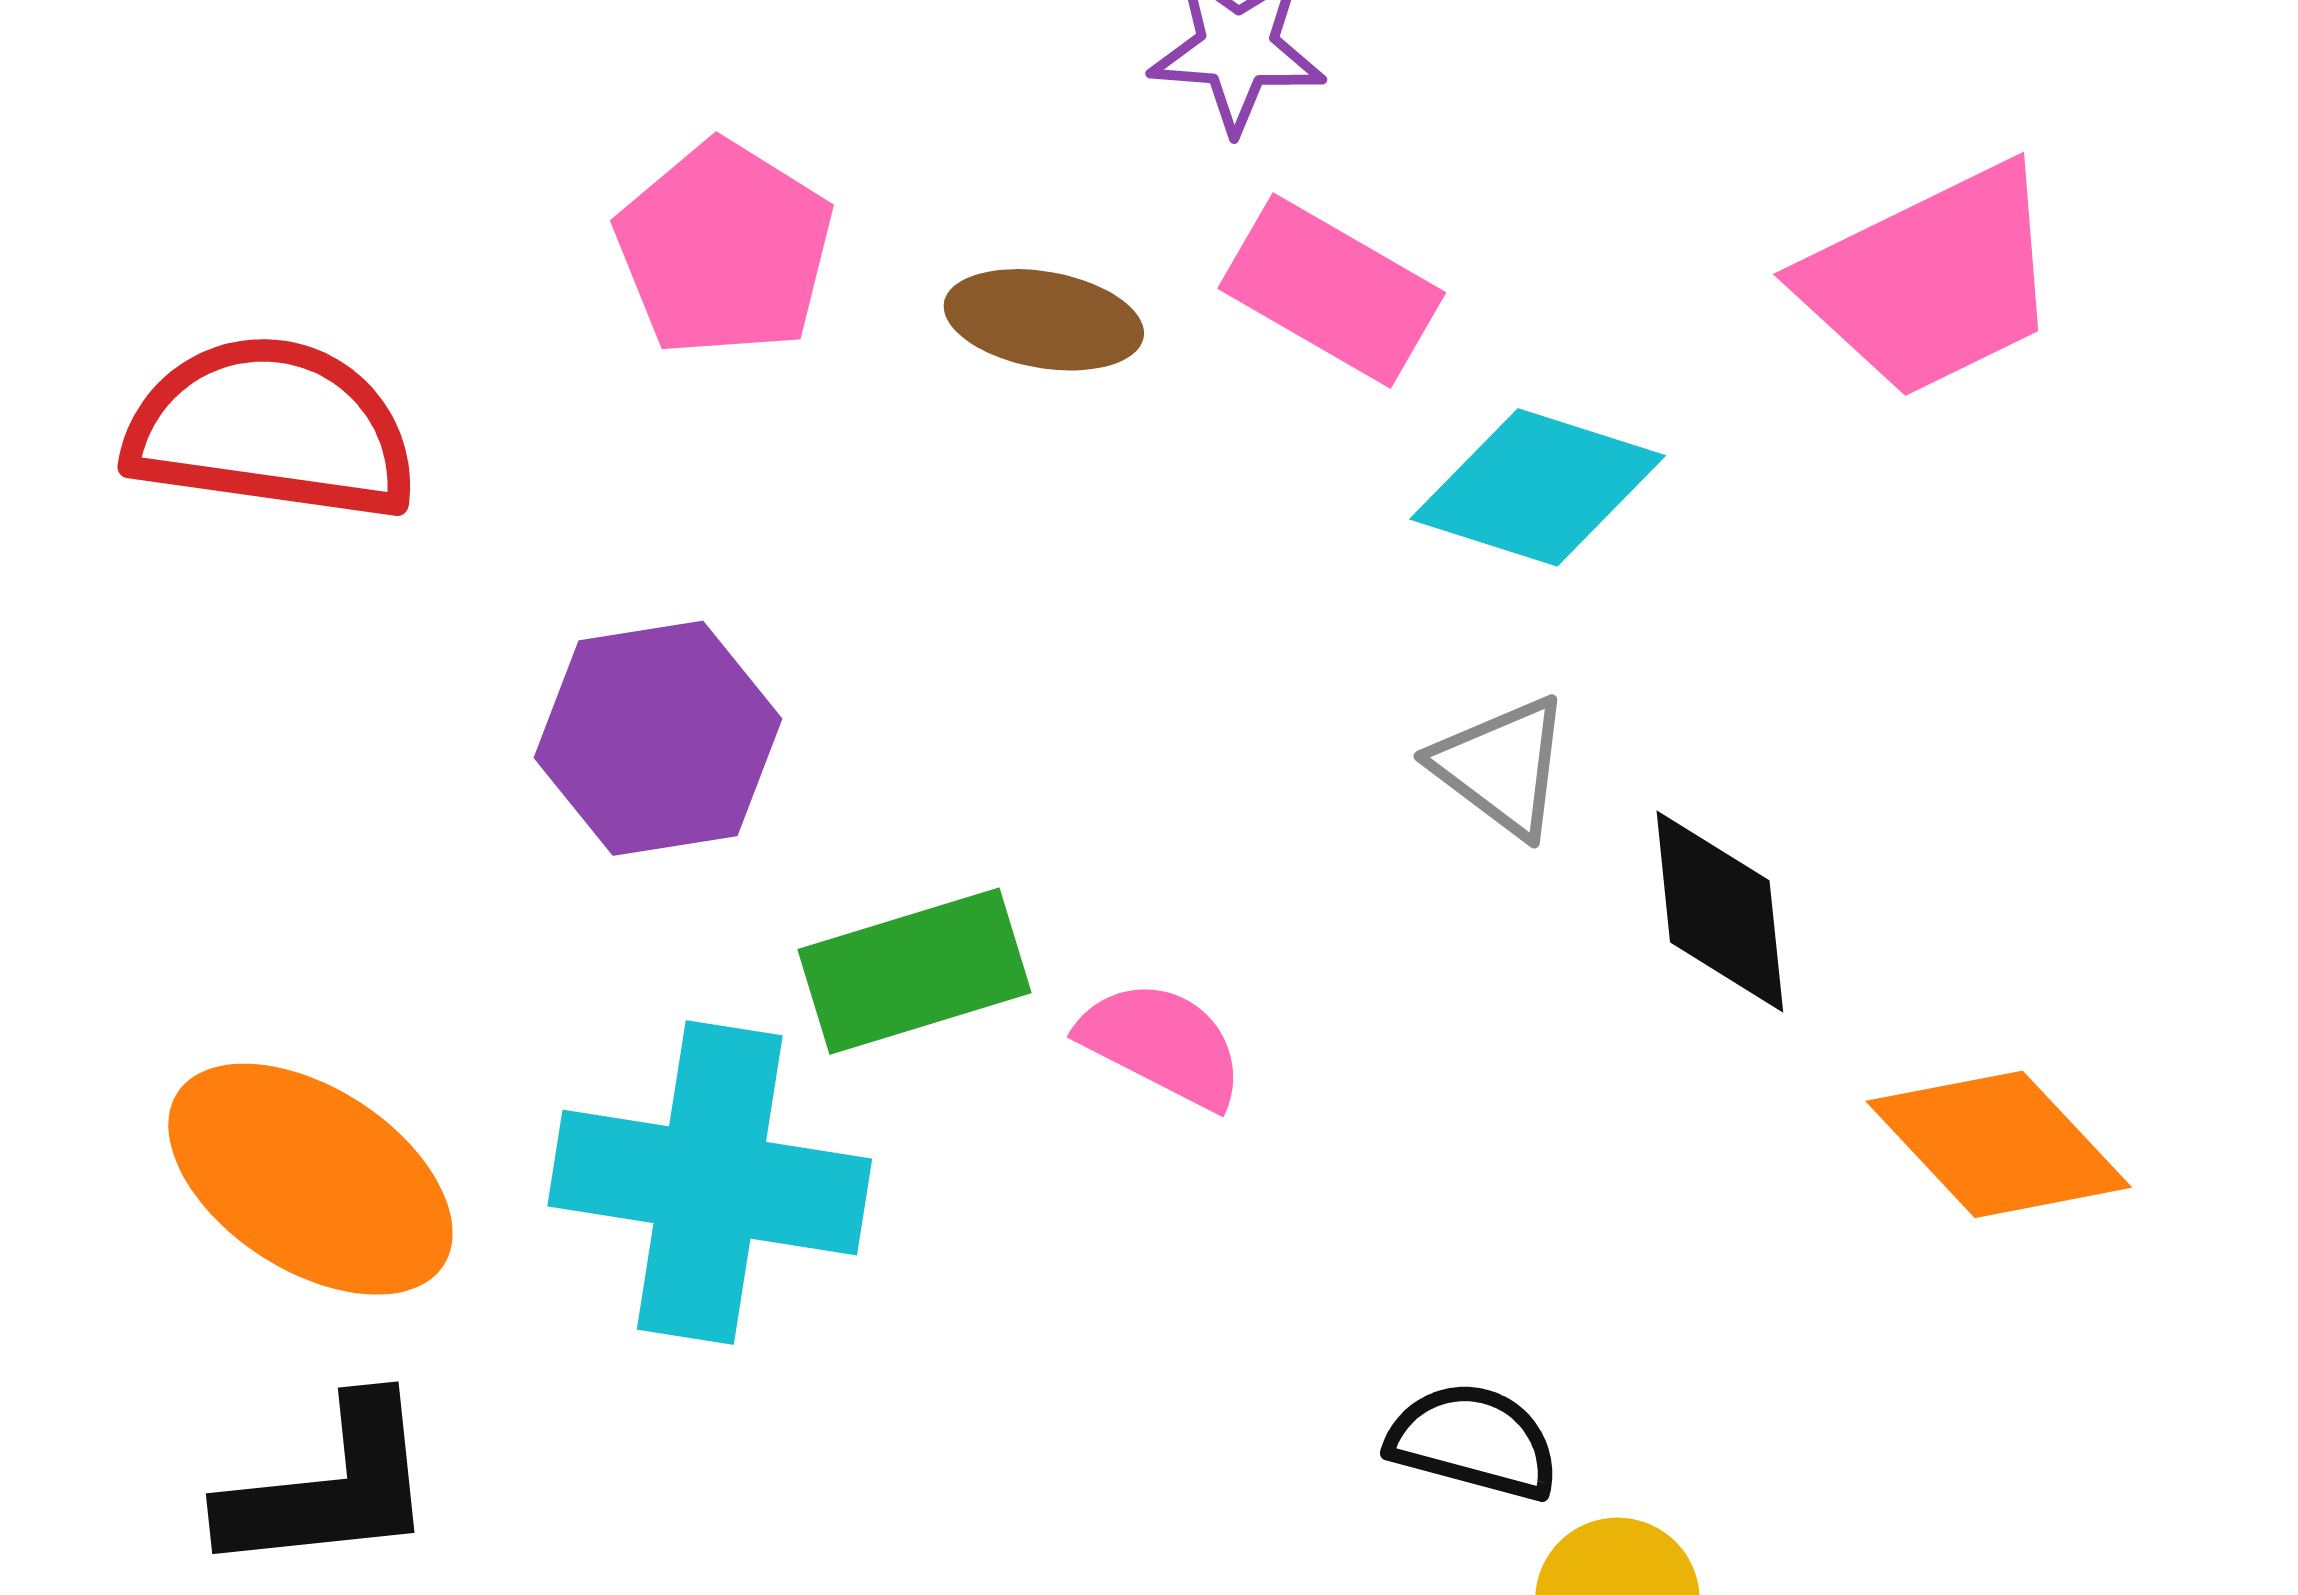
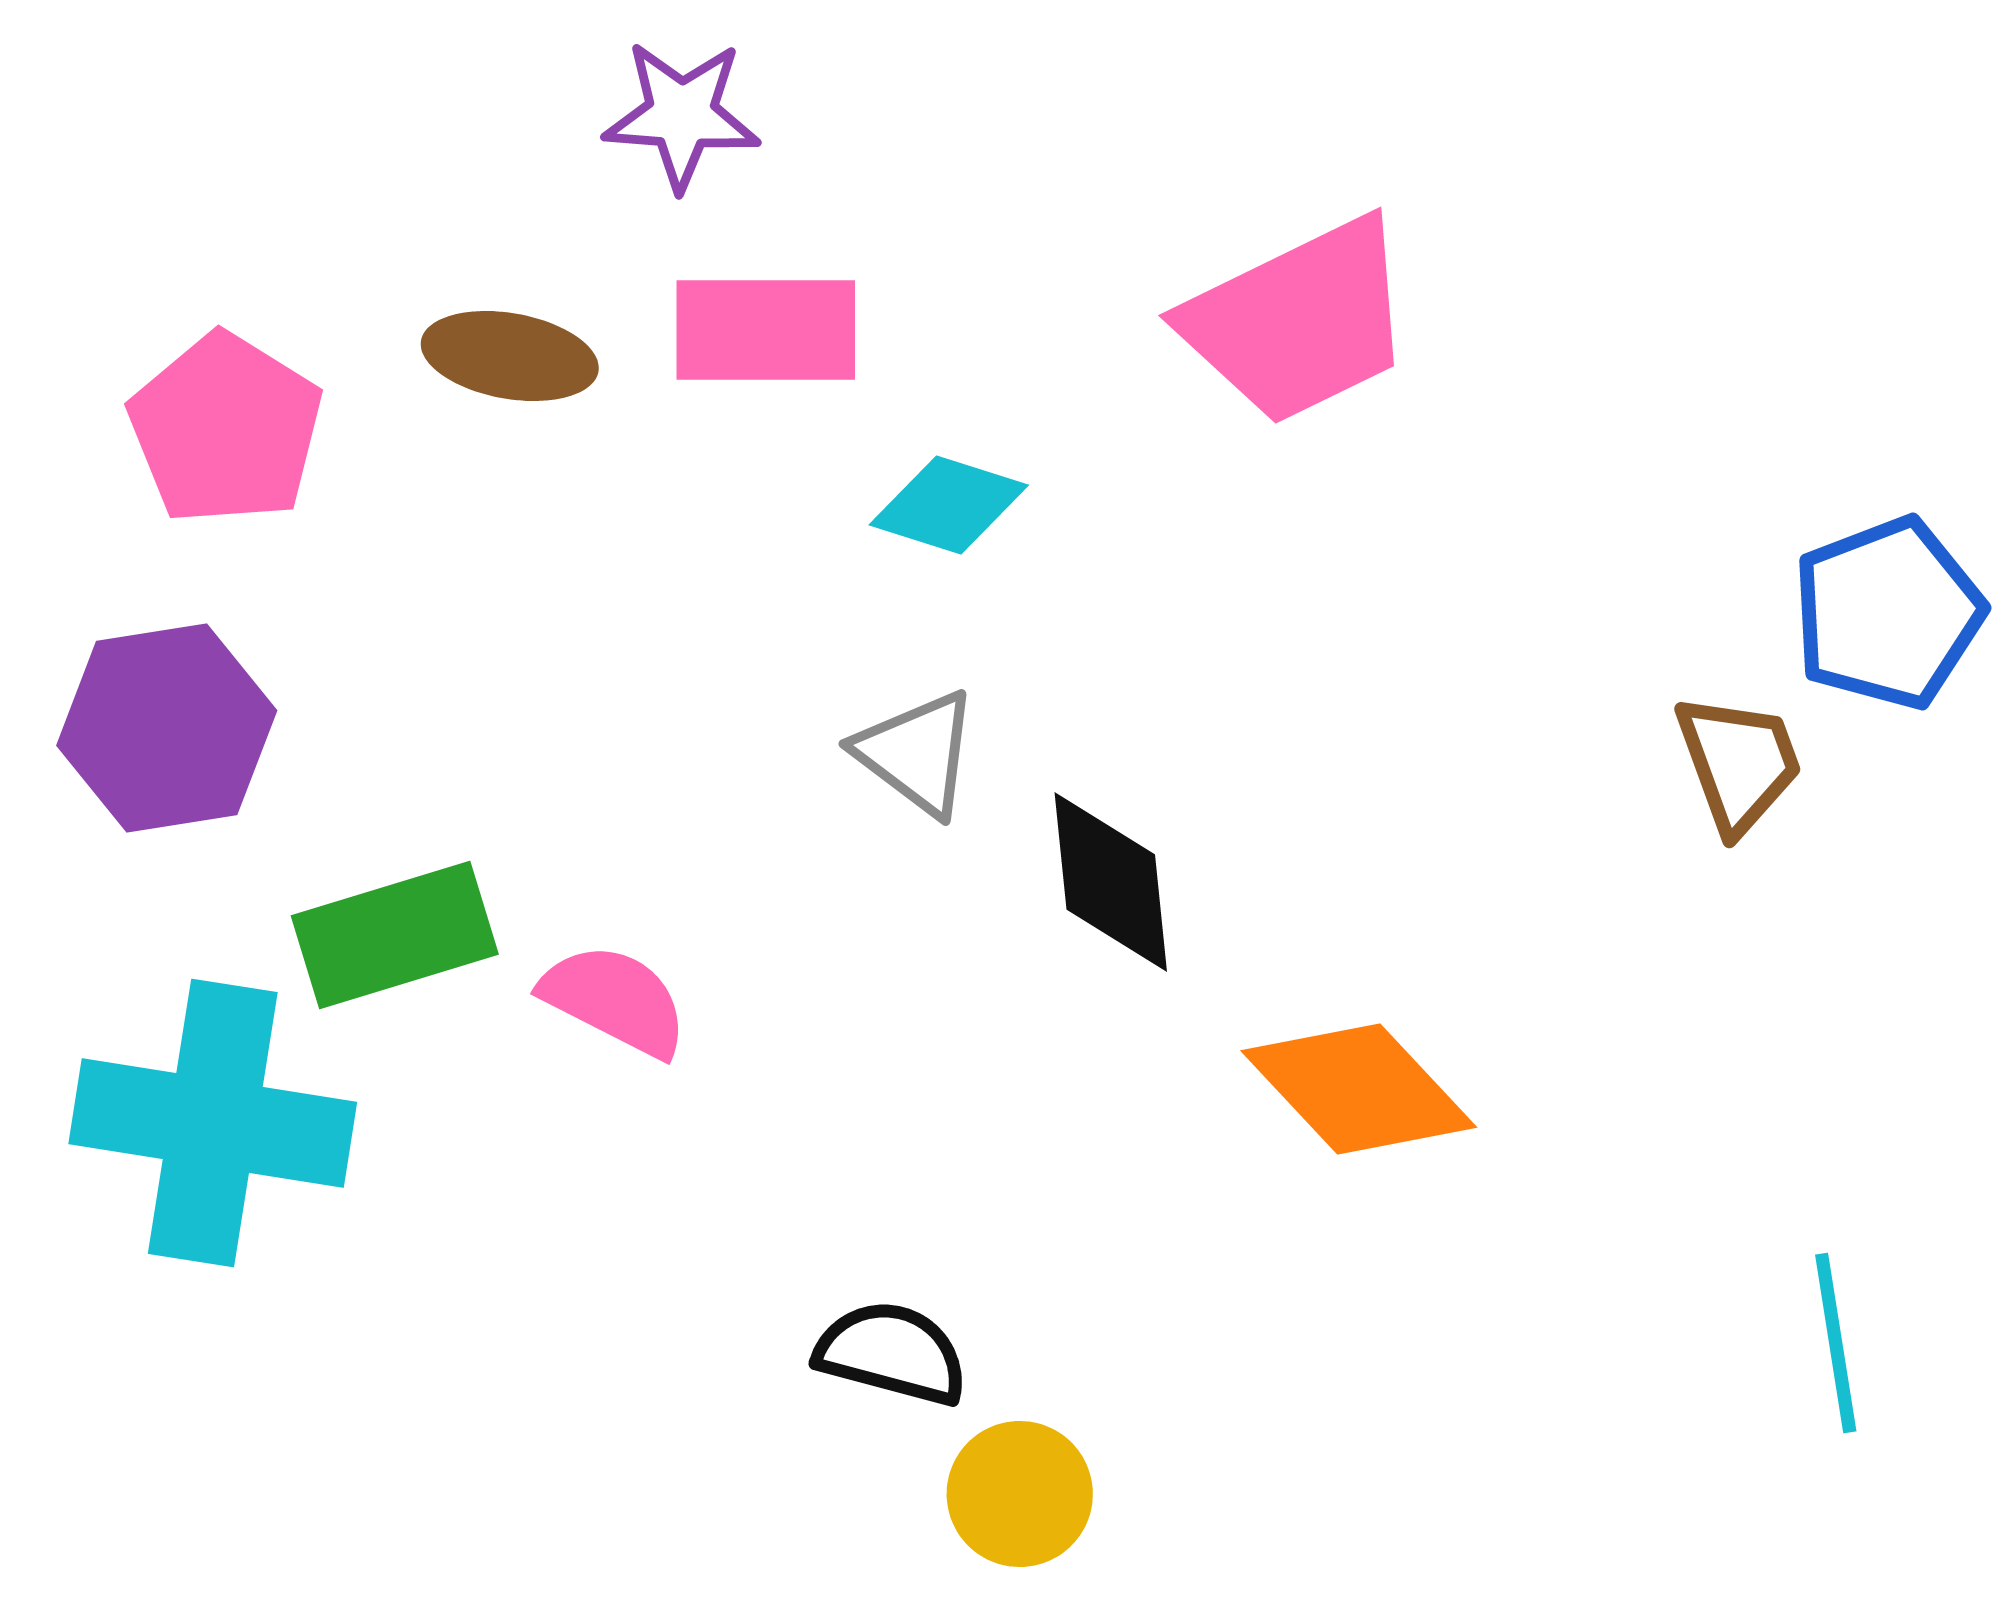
pink pentagon: (724, 249) -> (226, 429), moved
pink rectangle: (1332, 291) -> (766, 330), turned -30
cyan diamond: (1538, 487) -> (949, 505), size x0.7

